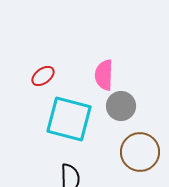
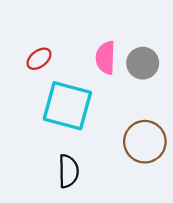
gray circle: (121, 106) -> (143, 63), moved

